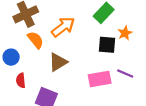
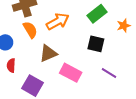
orange star: (125, 33) -> (124, 26), moved
pink rectangle: (100, 79) -> (71, 73), moved, turned 30

